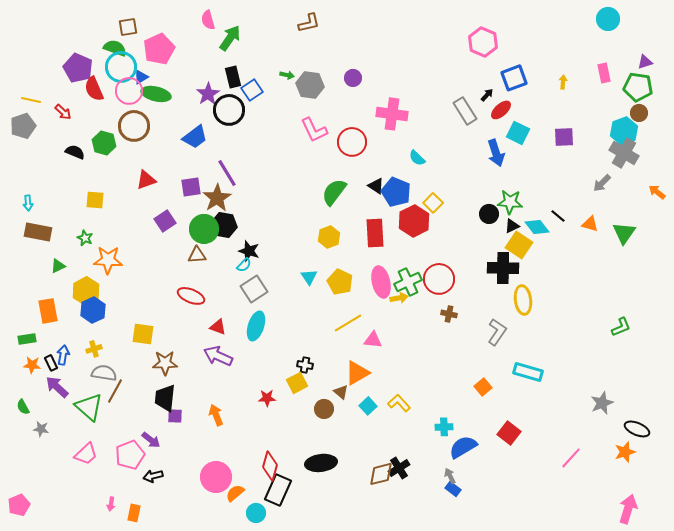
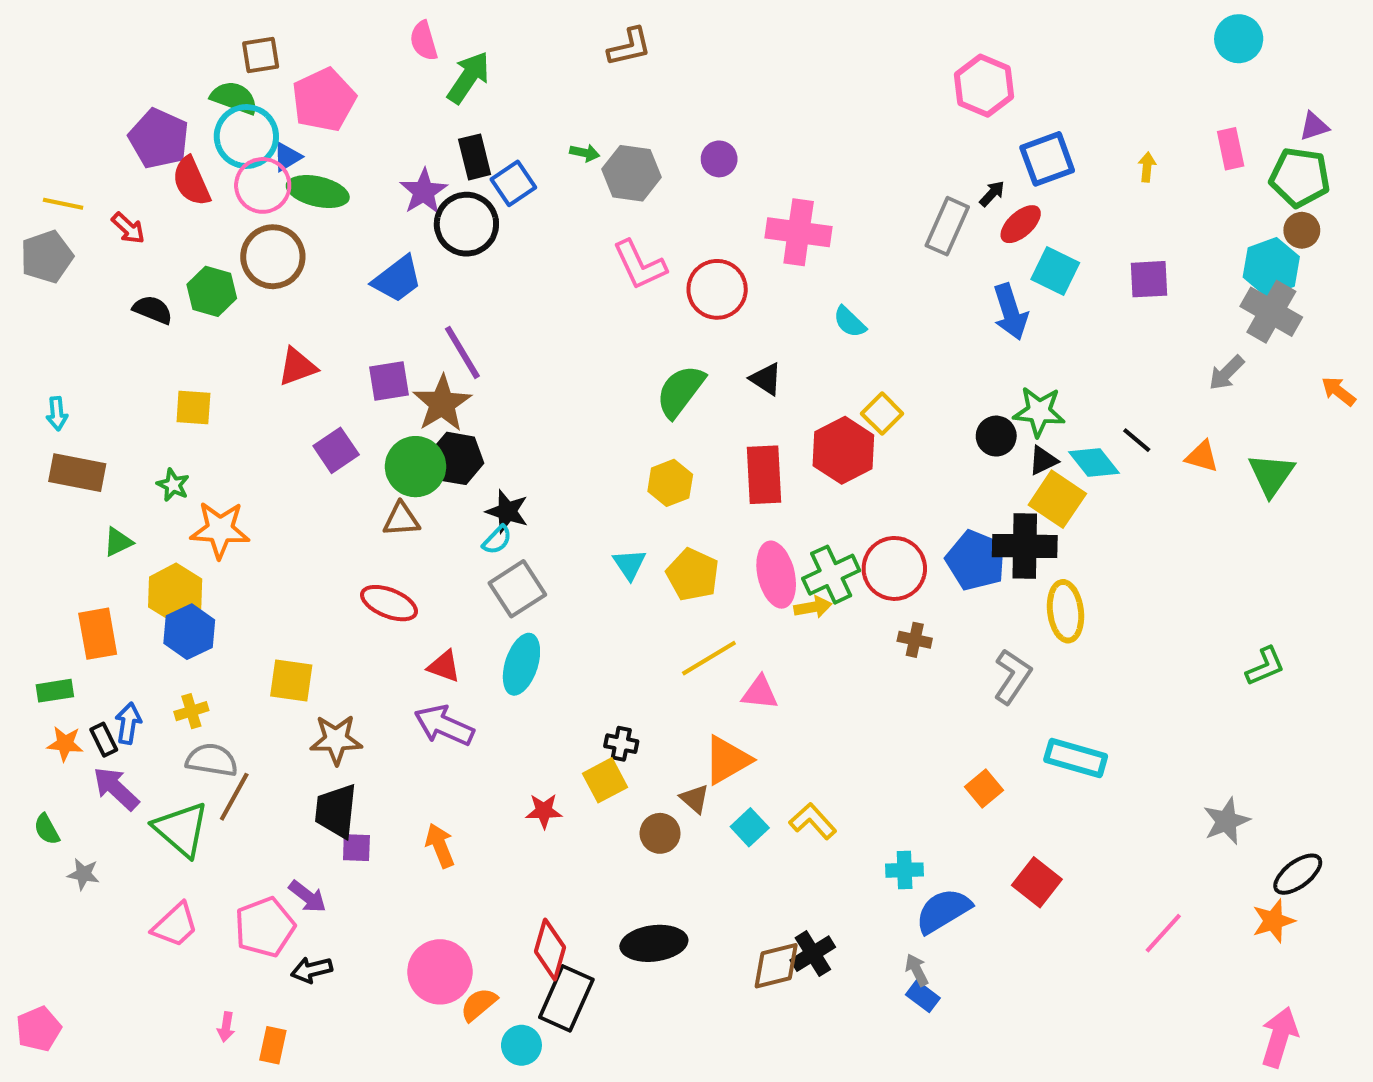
gray rectangle: (465, 111) -> (947, 226), turned 56
blue pentagon: (396, 192) -> (976, 560), moved
black ellipse: (637, 429) -> (1298, 874), turned -60

